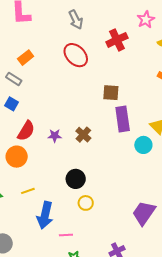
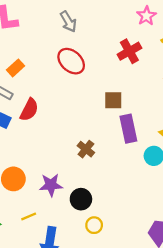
red cross: (117, 40) -> (129, 51), moved
red semicircle: (26, 131) -> (29, 110), moved
purple star: (55, 136) -> (51, 185), moved, size x1.5

